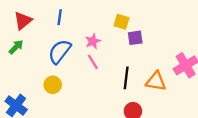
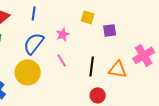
purple square: (135, 38) -> (110, 30), moved
pink line: (93, 62) -> (62, 60), moved
yellow circle: (53, 85) -> (28, 72), size x1.6

